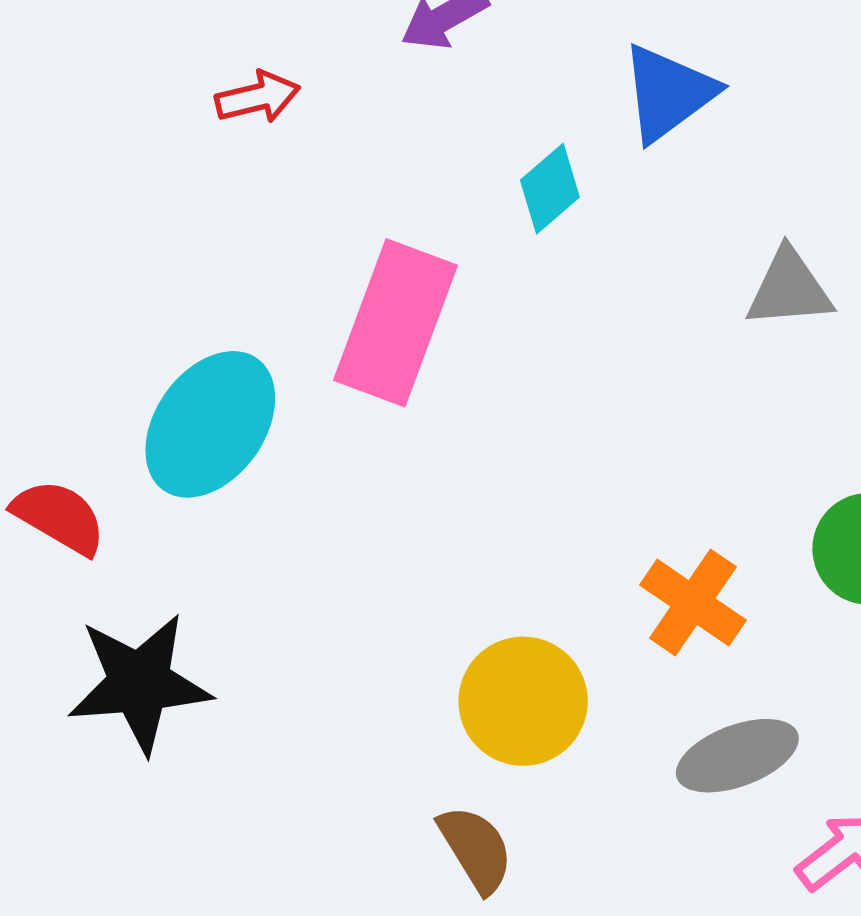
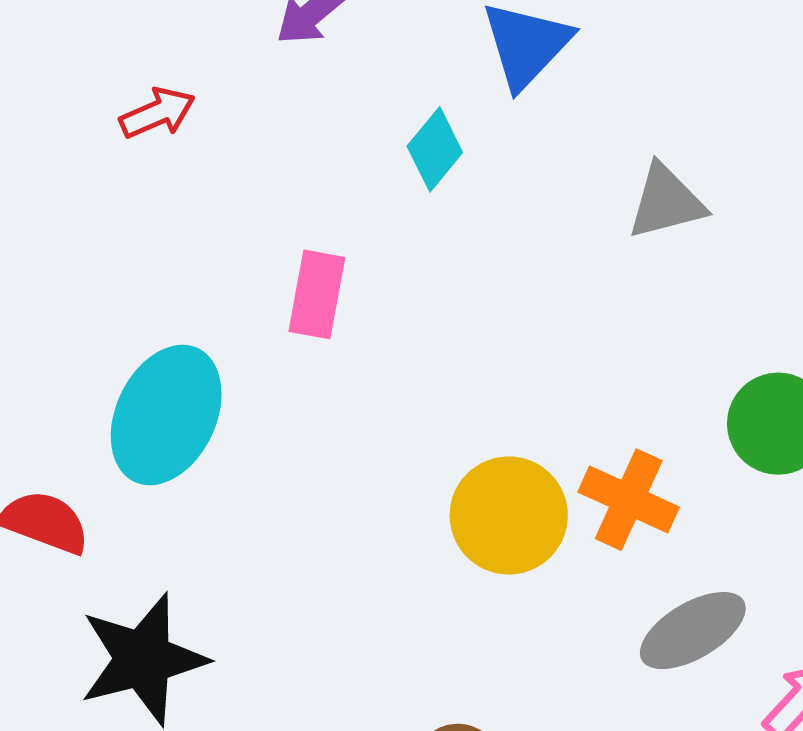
pink rectangle: (396, 323) -> (317, 294), size x0.6
yellow circle: (523, 701) -> (509, 515), moved

